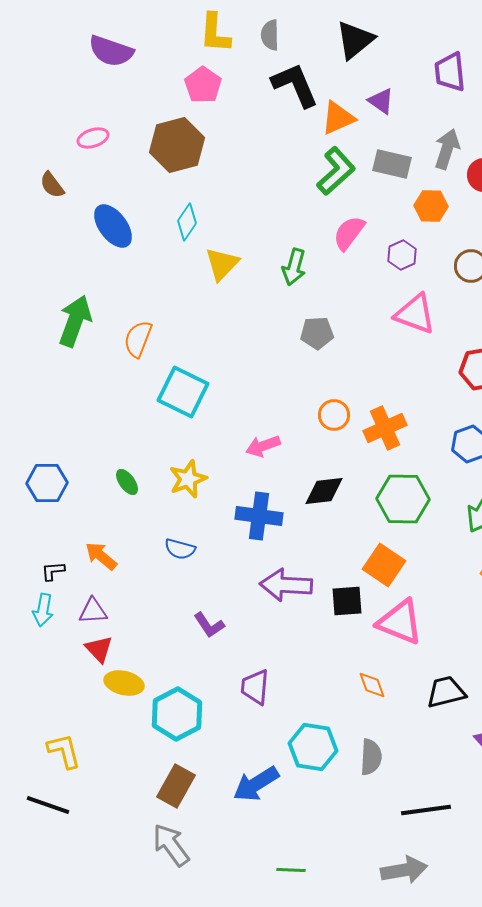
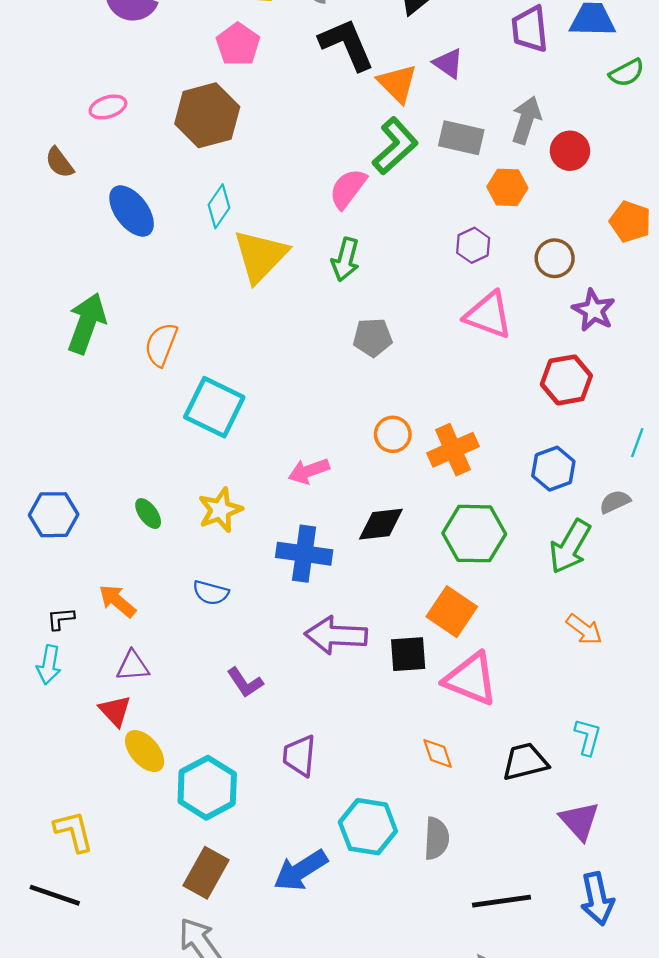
orange triangle: (338, 118) -> (397, 83), turned -51
pink semicircle: (349, 233) -> (348, 189), moved
yellow triangle: (222, 264) -> (260, 256), size x1.4
purple triangle: (93, 611) -> (133, 666), moved
yellow ellipse: (124, 683) -> (145, 751), turned 36

